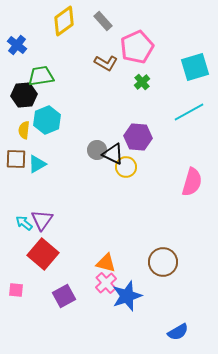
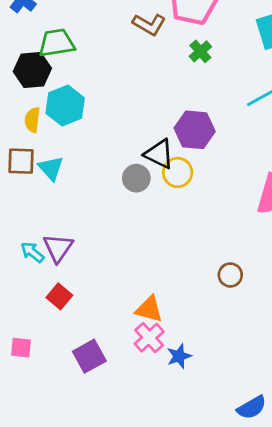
gray circle: (97, 150) -> (136, 178), moved
cyan triangle: (37, 164) -> (51, 168), turned -42
red square: (43, 254) -> (59, 296), size x0.6
brown circle: (163, 262) -> (230, 275), moved, size x0.6
blue star: (127, 296) -> (179, 356), size x0.6

